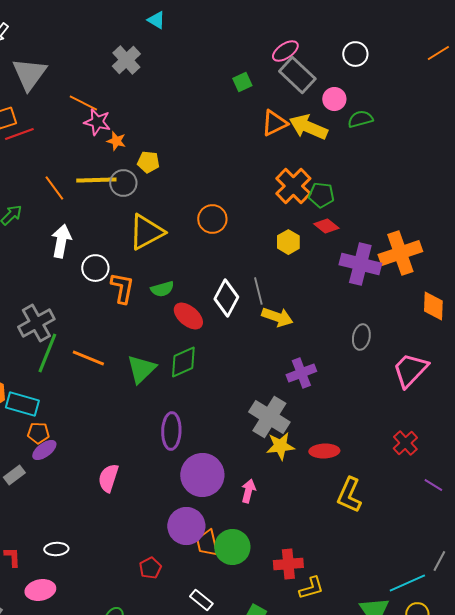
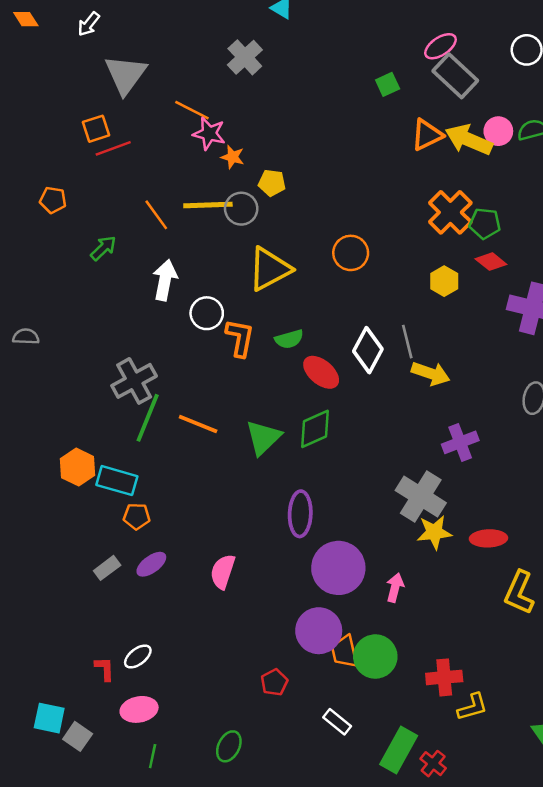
pink circle: (334, 99) -> (498, 131), moved
purple ellipse: (44, 450) -> (151, 564), moved
white ellipse: (56, 549) -> (138, 657), moved, turned -35

